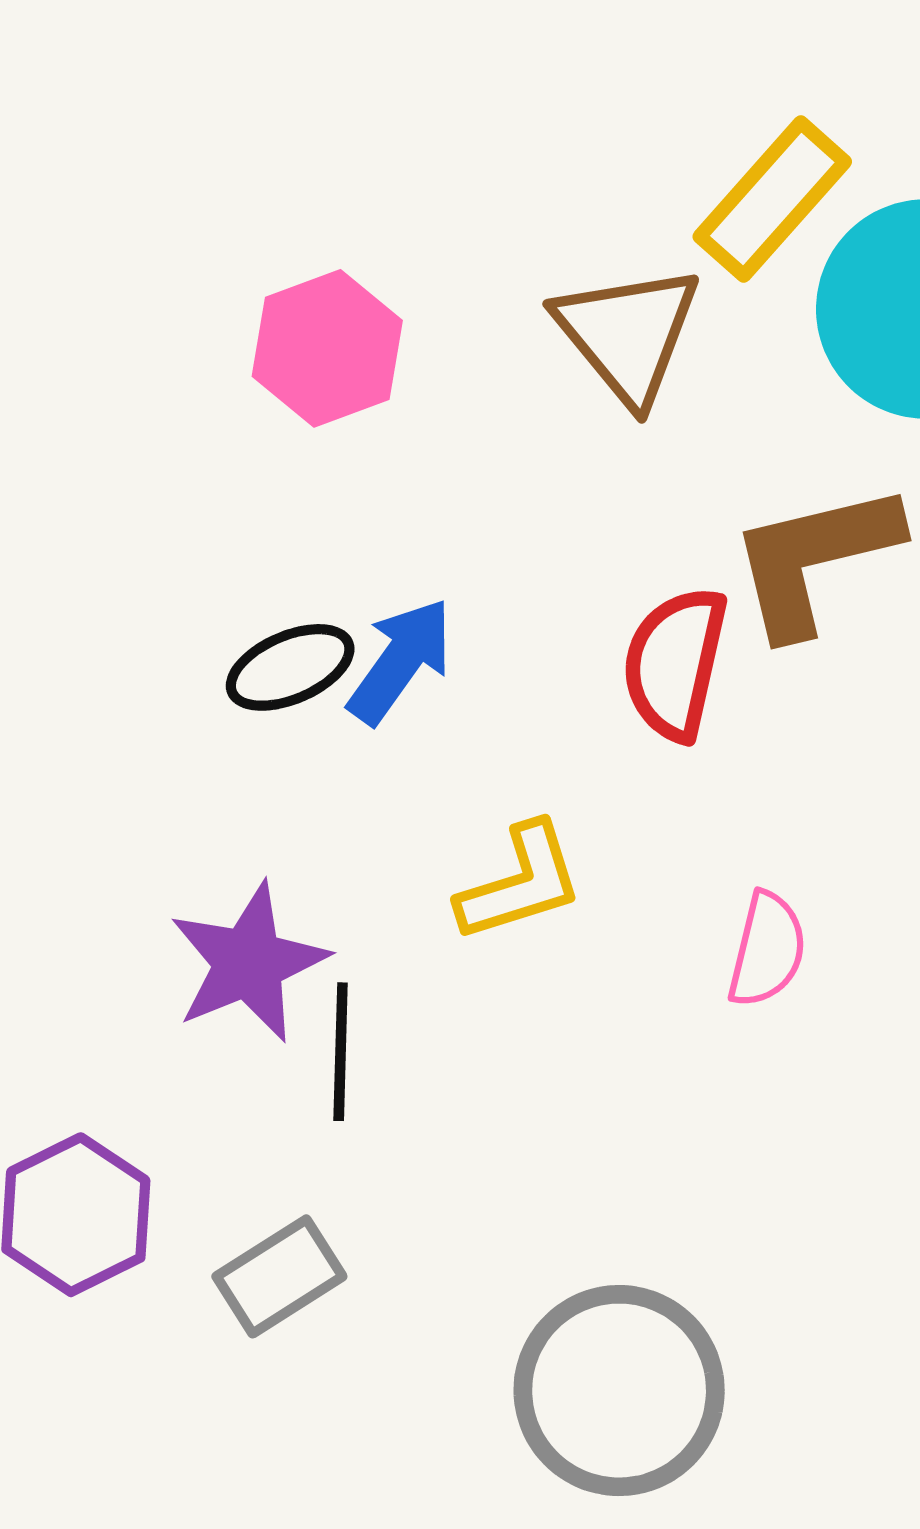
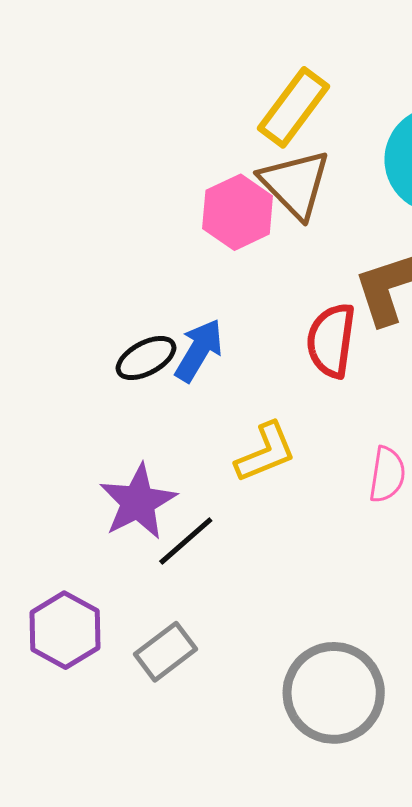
yellow rectangle: (772, 199) -> (293, 107), moved
pink hexagon: (327, 348) -> (238, 212), moved
black line: (341, 1052) -> (186, 541), turned 52

